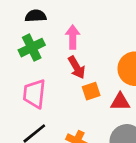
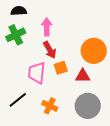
pink trapezoid: (34, 94) -> (37, 73), moved

